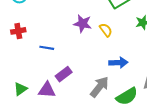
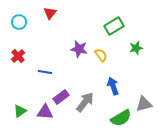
red cross: (18, 31) -> (18, 56), turned -32
blue arrow: (118, 63) -> (113, 86), turned -108
gray arrow: (99, 87) -> (85, 102), moved

